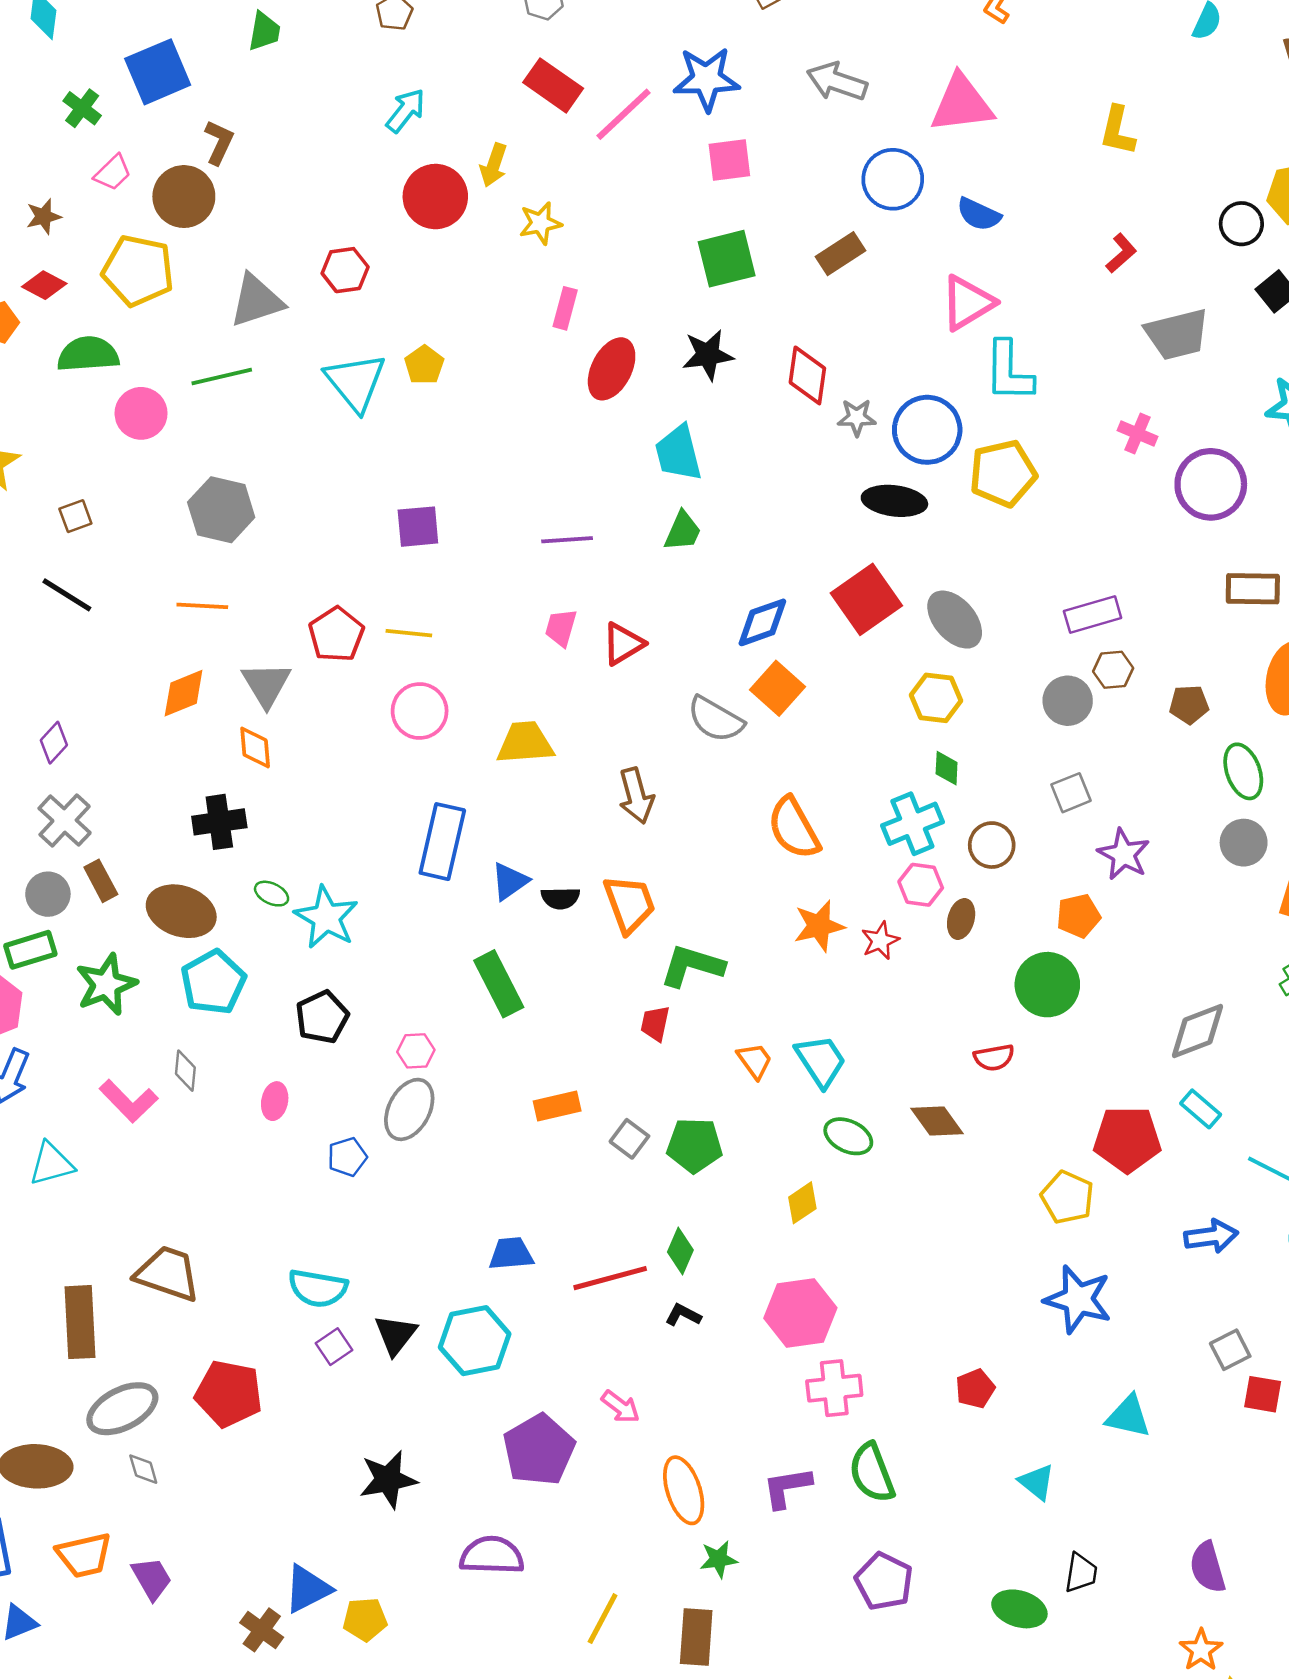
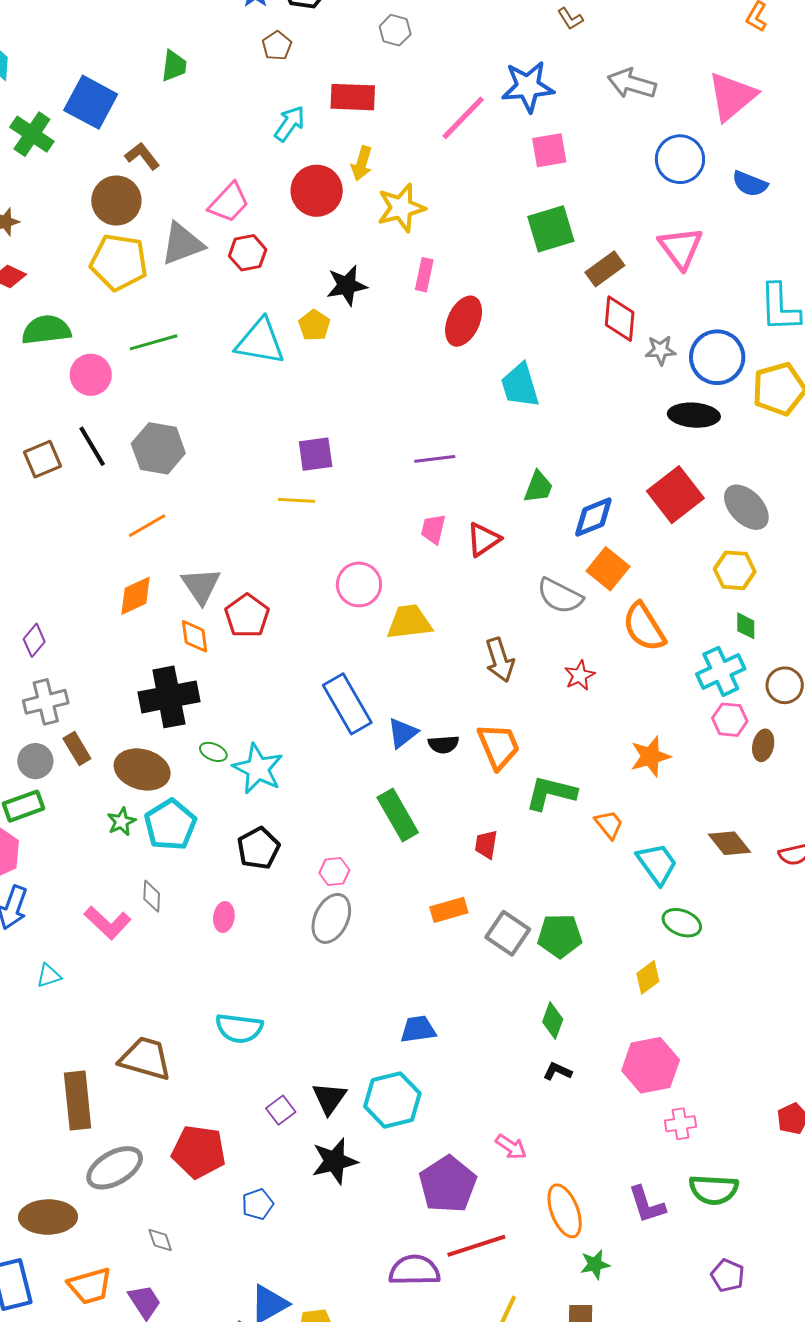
blue square: (158, 72) -> (91, 102), turned -36
red rectangle: (553, 85) -> (353, 97), moved, turned -30
pink triangle: (962, 104) -> (732, 96), turned -30
green cross: (82, 108) -> (32, 134), size x1.4
brown L-shape: (219, 142) -> (142, 156), turned -60
pink trapezoid: (113, 173) -> (229, 202), moved, size x1.4
yellow star: (540, 223) -> (401, 208), size x1.4
brown rectangle: (840, 254) -> (605, 269), moved
yellow pentagon: (138, 271) -> (119, 262), moved
gray triangle: (256, 301) -> (182, 244), moved
pink triangle: (967, 303) -> (681, 248), moved, turned -33
black star: (708, 355) -> (347, 285), moved
cyan triangle: (355, 382) -> (260, 342), turned -38
brown square: (75, 516) -> (43, 459), size x1.4
green trapezoid: (683, 531) -> (538, 487), moved
black line: (67, 595) -> (92, 446), moved, turned 30
orange line: (202, 606) -> (147, 526), turned -30
yellow line: (409, 633) -> (297, 500), moved
red pentagon: (336, 634) -> (247, 616), moved
pink circle: (420, 711) -> (359, 584), moved
gray cross: (65, 821) -> (46, 702), turned 36
black cross: (219, 822) -> (169, 697), size x1.4
orange semicircle: (794, 828) -> (644, 627), moved
blue rectangle: (442, 842) -> (347, 704), turned -40
red star: (880, 941) -> (580, 675), moved
green star: (106, 985) -> (121, 822), moved, size x0.6
red trapezoid: (655, 1023) -> (486, 844), moved
orange trapezoid: (755, 1061) -> (609, 824), moved
brown diamond: (937, 1121) -> (730, 843), moved
gray square: (629, 1139) -> (508, 933), size x1.4
blue pentagon: (347, 1157) -> (258, 1204), moved
cyan triangle: (51, 1164) -> (49, 976), size x0.7
red line: (610, 1278) -> (476, 1246), moved
cyan semicircle: (318, 1288) -> (239, 1028), moved
pink cross: (834, 1388) -> (680, 1124), size x0.7
gray diamond: (143, 1469) -> (160, 1240), moved
green semicircle: (872, 1473) -> (714, 1190), turned -63
black star: (388, 1480) -> (335, 1161), moved
purple L-shape: (787, 1487) -> (647, 1205), turned -96
purple pentagon: (884, 1581) -> (728, 1276), size x0.7

